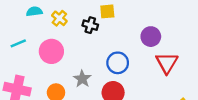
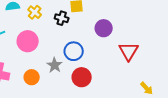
purple circle: (151, 37) -> (104, 28), moved
blue circle: (118, 63) -> (74, 51), moved

